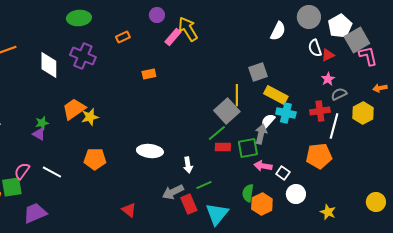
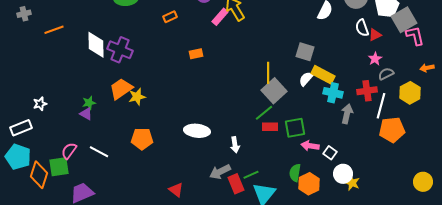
purple cross: (83, 56) -> (120, 50), moved
gray square: (258, 72) -> (305, 52), turned 36
yellow line: (237, 95) -> (268, 73), moved
white semicircle: (268, 121) -> (306, 79), moved
gray arrow: (261, 134) -> (347, 114), moved
orange pentagon: (319, 156) -> (392, 130), moved
green line: (204, 185) -> (251, 175), moved
yellow star: (328, 212) -> (352, 183), moved

